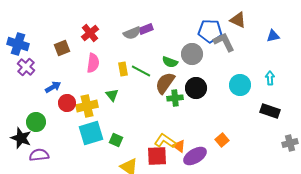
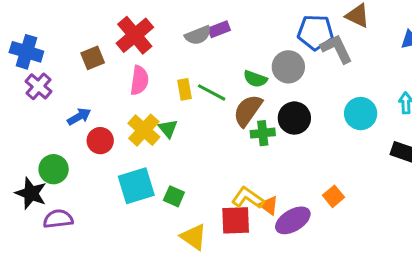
red cross: (90, 33) -> (135, 35), size x1.4
yellow cross: (87, 106) -> (144, 130), moved, turned -35

